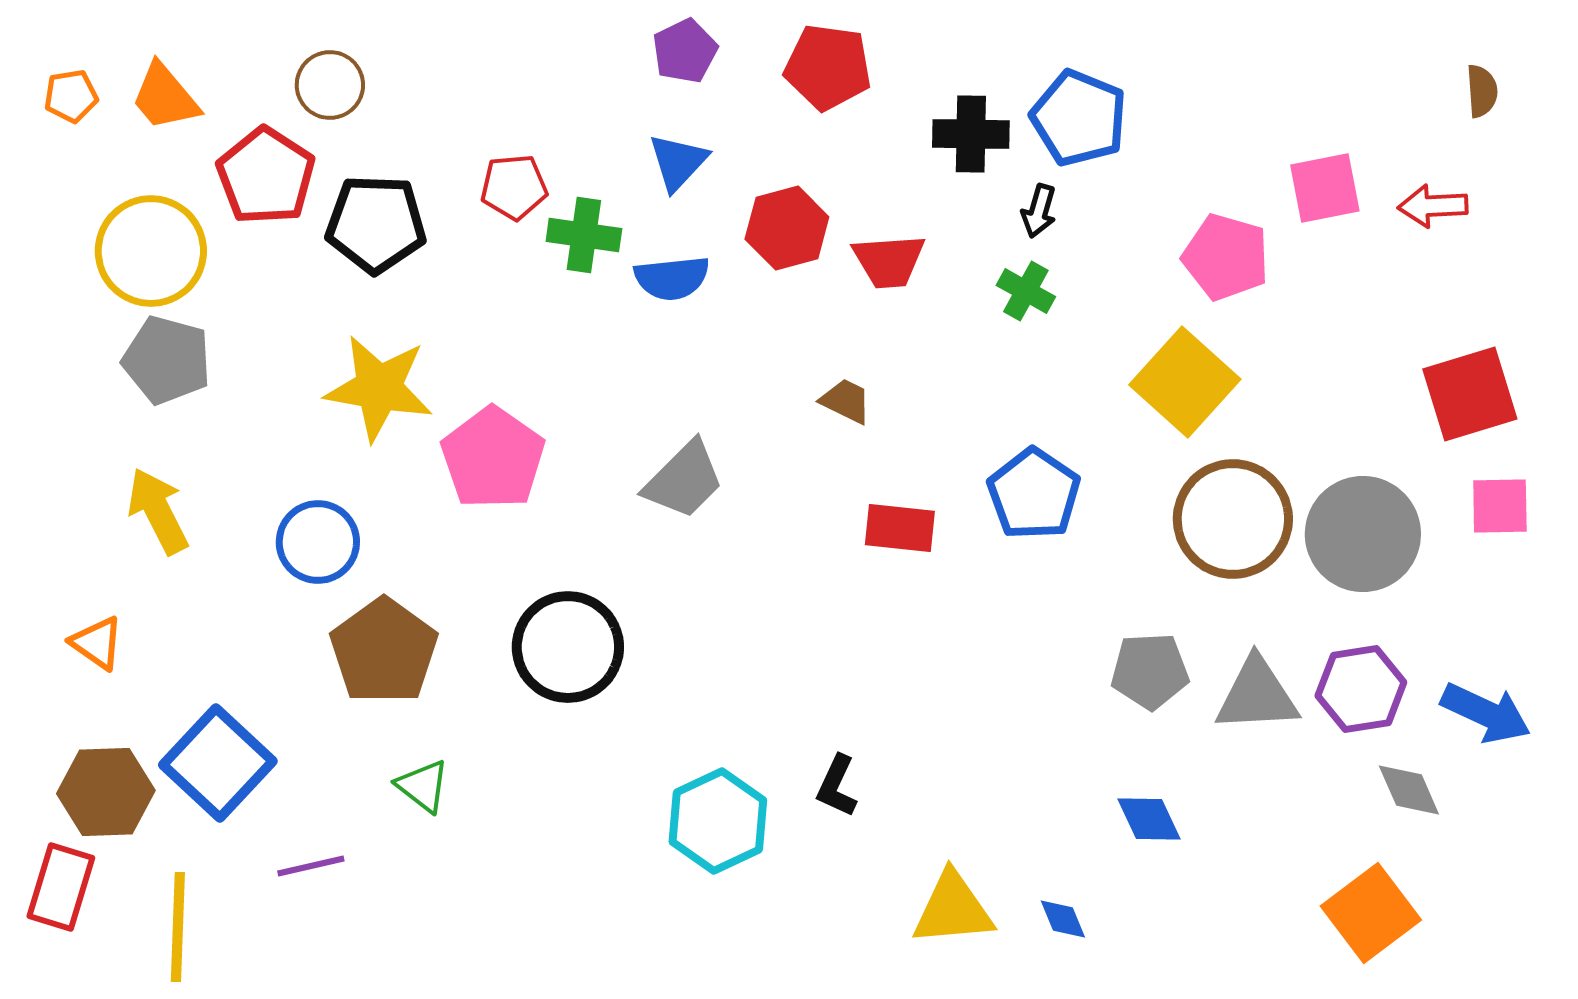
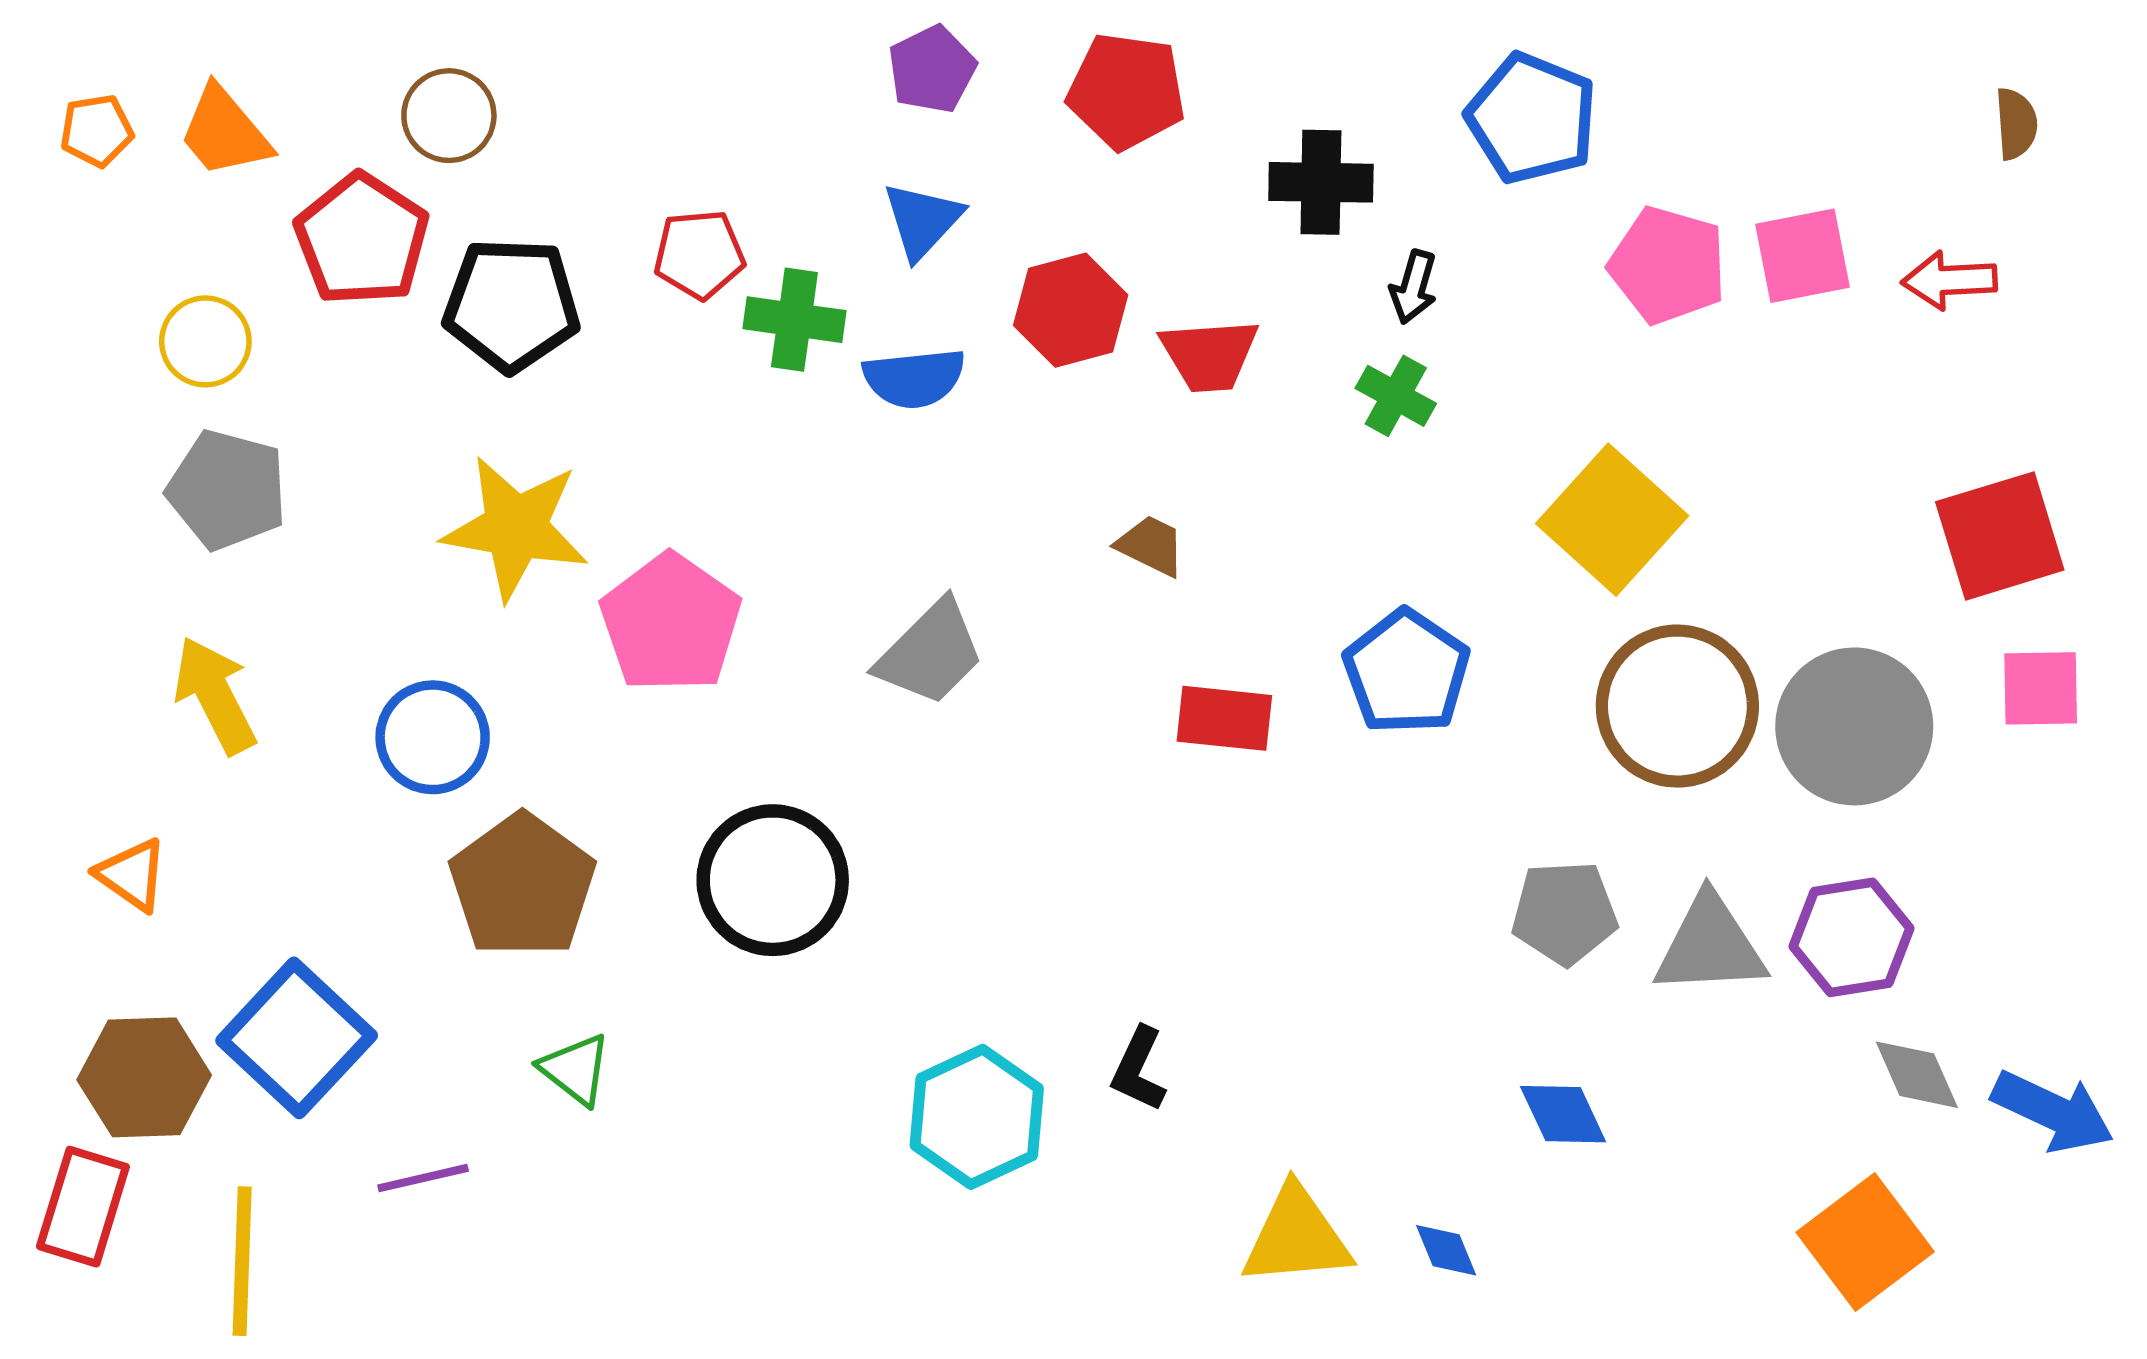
blue pentagon: (1079, 118) -> (1532, 118), moved
yellow circle: (151, 251) -> (205, 341), size x0.6
pink pentagon: (1226, 257) -> (1668, 265), moved
blue arrow: (1486, 713) -> (2053, 1111), moved

